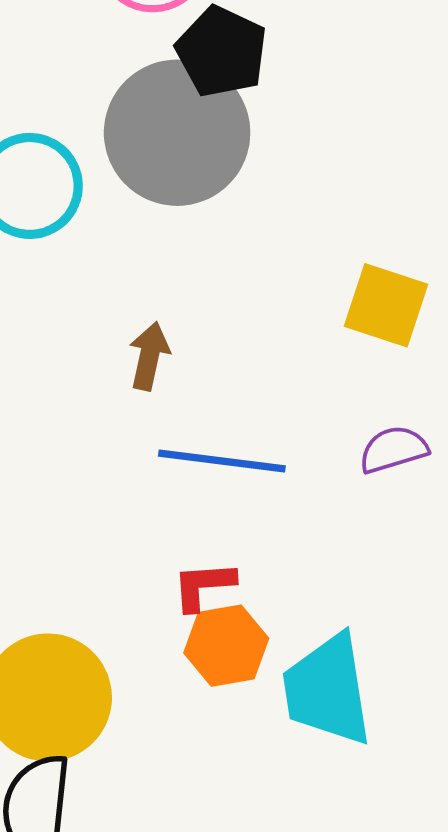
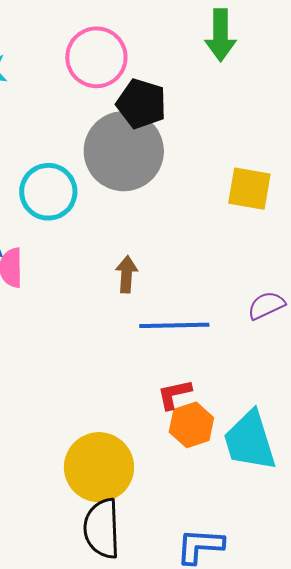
yellow square: (386, 305) -> (249, 189), moved

